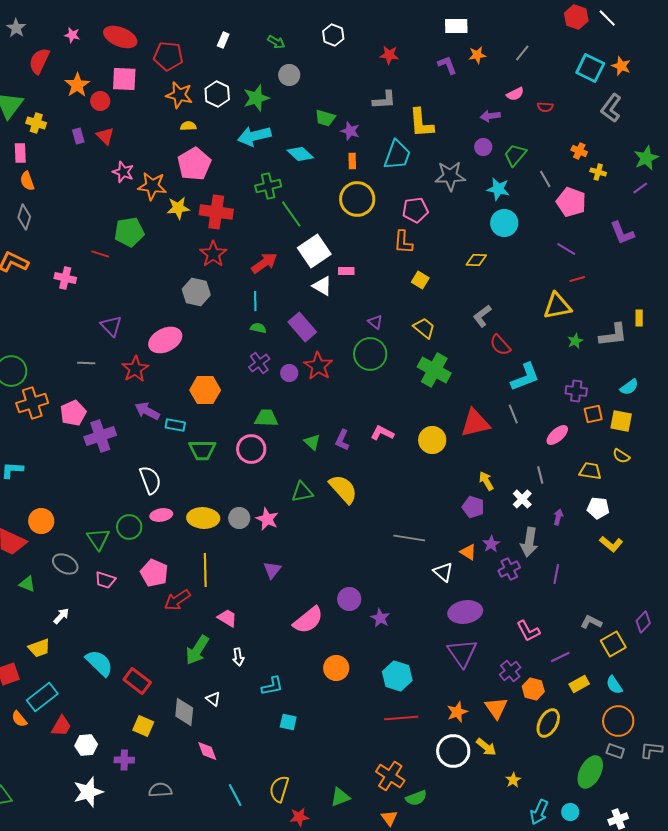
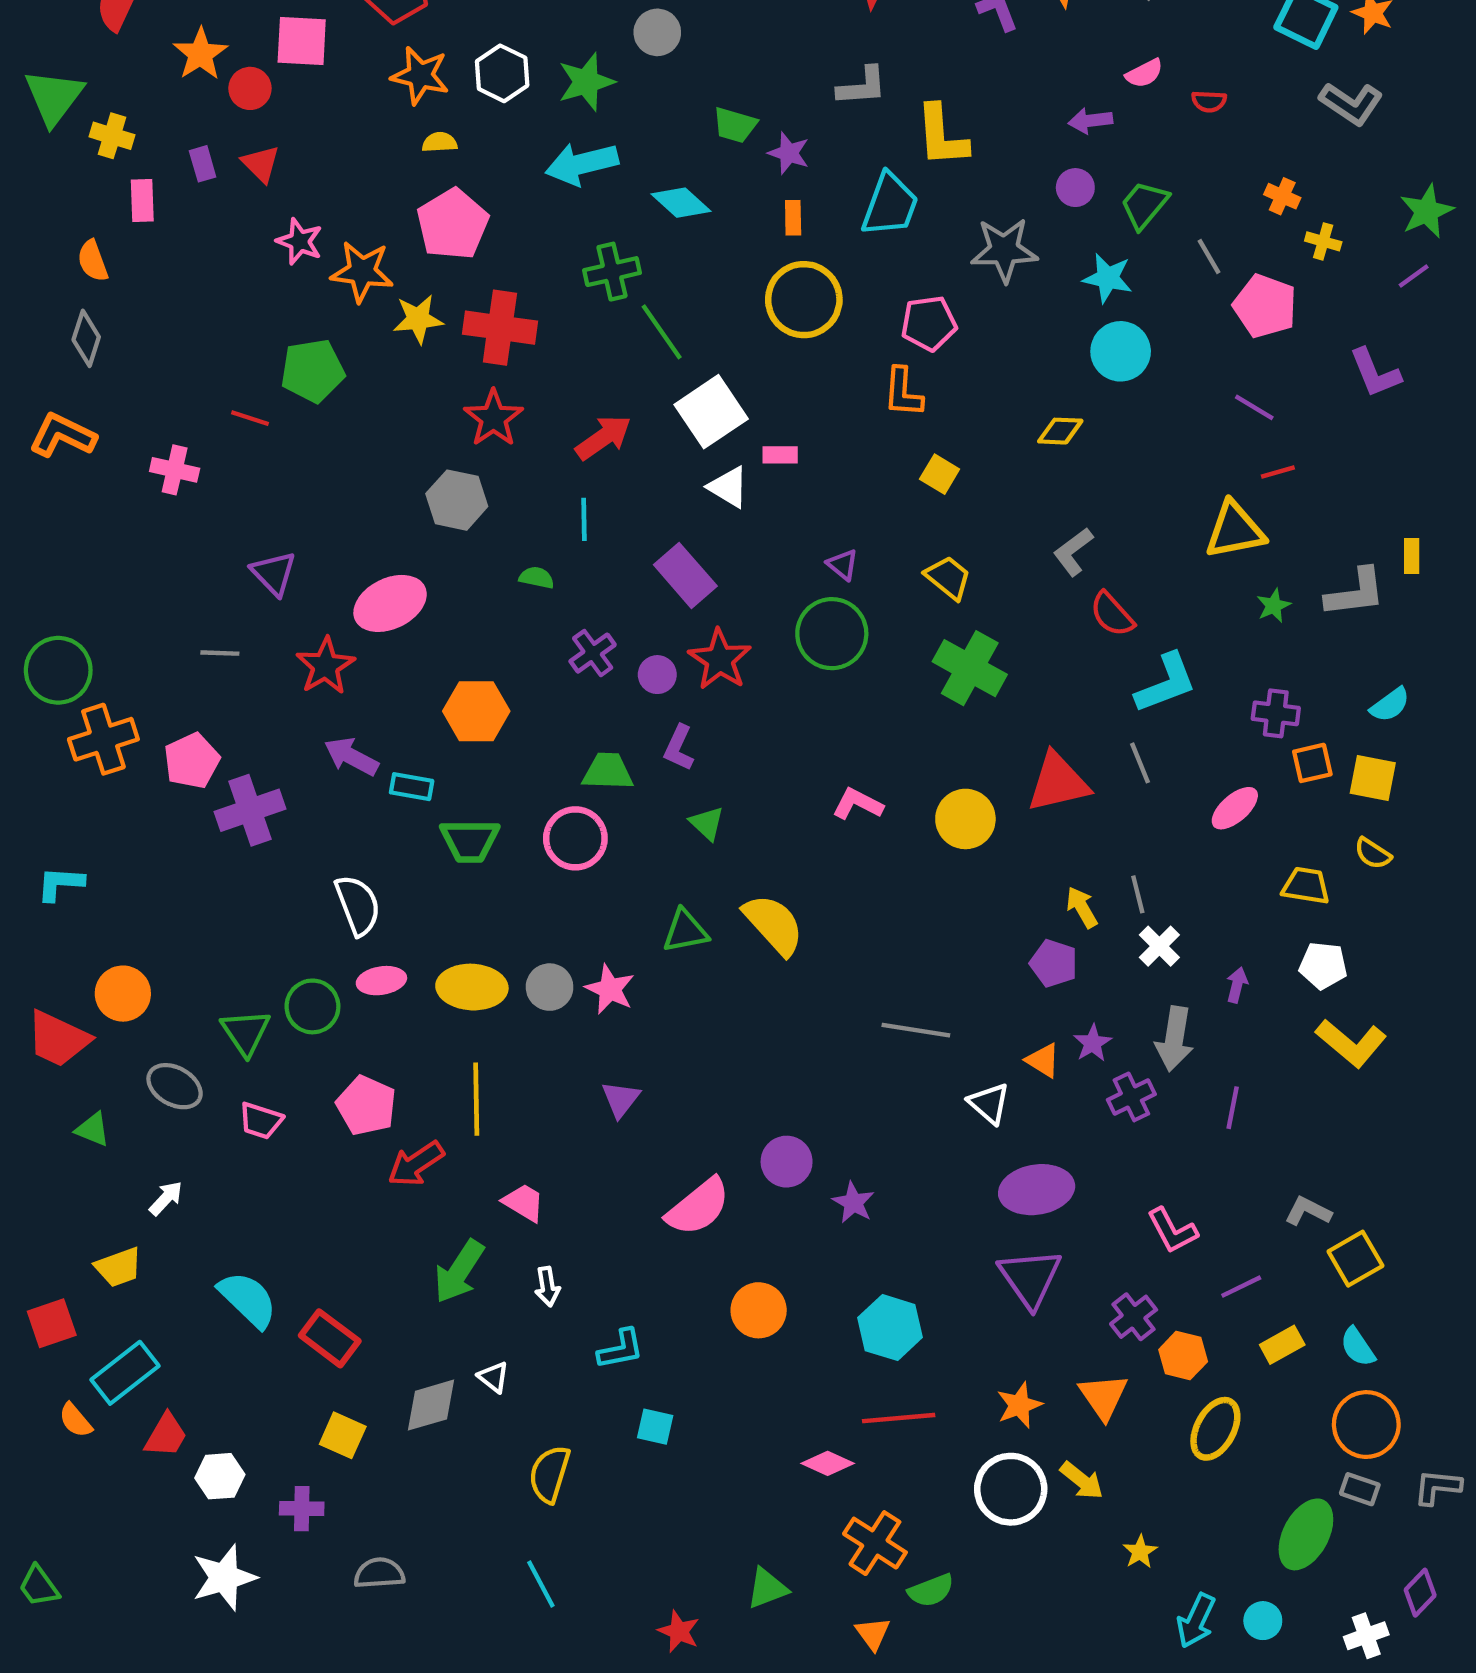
gray L-shape: (611, 108) -> (1351, 103), turned -92
pink rectangle: (20, 153) -> (142, 200), moved
green semicircle: (258, 328) -> (537, 578), moved
purple L-shape: (342, 440) -> (679, 748), moved
gray line: (540, 475) -> (1138, 894), moved
yellow L-shape: (611, 544) -> (1351, 1043), size x1.4
purple diamond: (643, 622) -> (1420, 1593), moved
gray diamond: (184, 712) -> (431, 1405), turned 68
pink diamond: (207, 751) -> (828, 1463), moved, turned -45
yellow semicircle: (279, 789) -> (550, 1474), moved
red star: (299, 817) -> (679, 1631), turned 30

